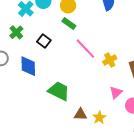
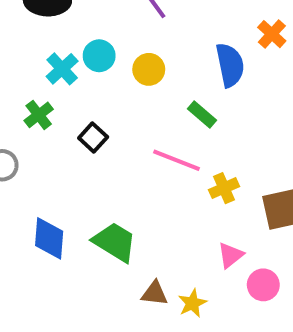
green rectangle: (69, 23) -> (202, 115), moved
pink line: (85, 49) -> (176, 160), turned -30
blue diamond: (28, 66) -> (49, 238), moved

